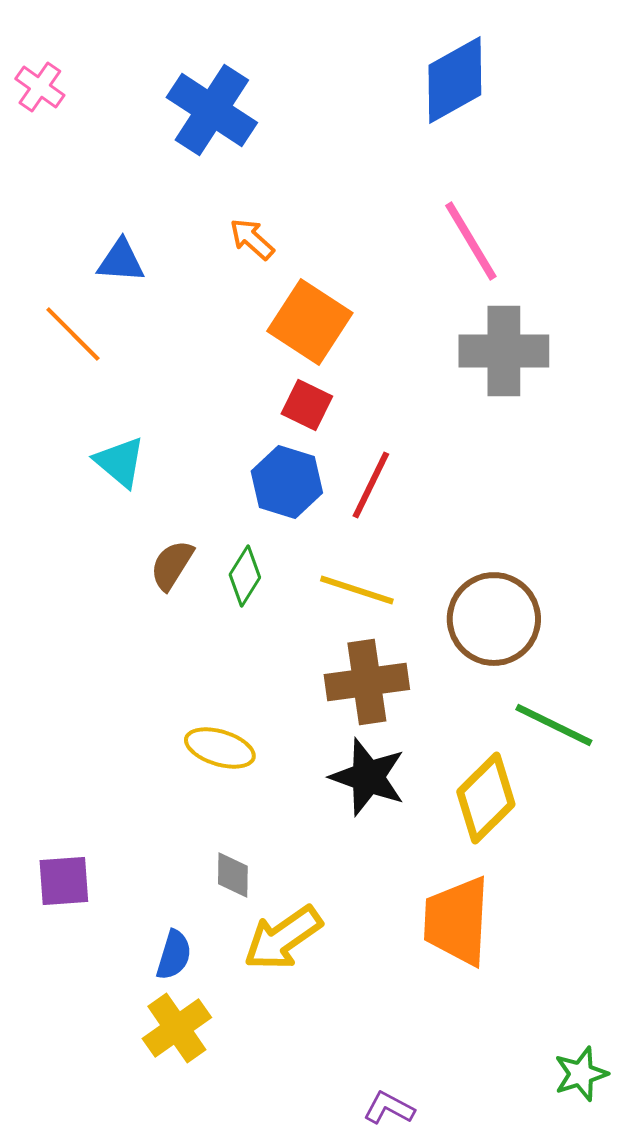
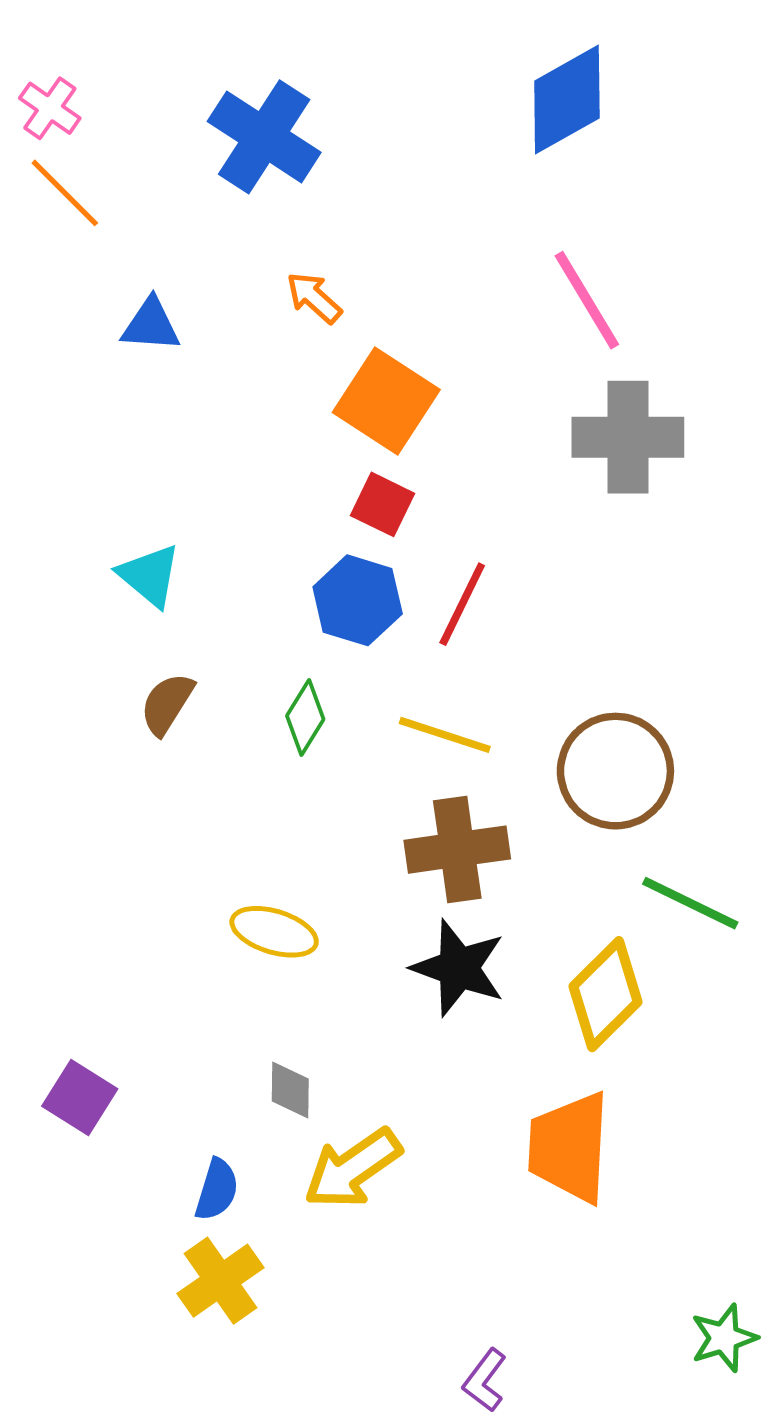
orange line: (73, 334) -> (65, 193), moved
brown semicircle: (172, 565) -> (167, 704), moved
purple square: (64, 881) -> (80, 1097), turned 36
purple L-shape: (389, 1108) -> (485, 1380), turned -81

